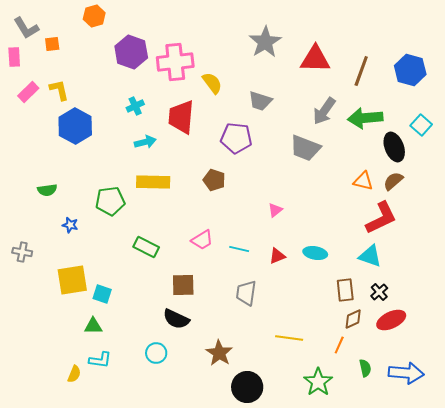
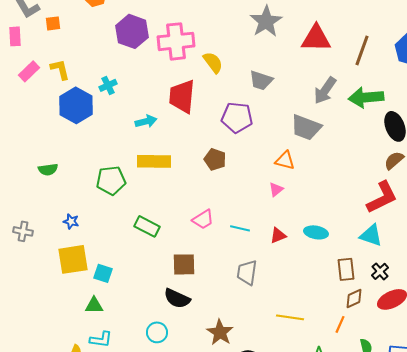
cyan cross: (135, 106) -> (108, 85), moved
orange triangle: (363, 181) -> (285, 160), moved
blue star: (70, 225) -> (71, 221), moved

